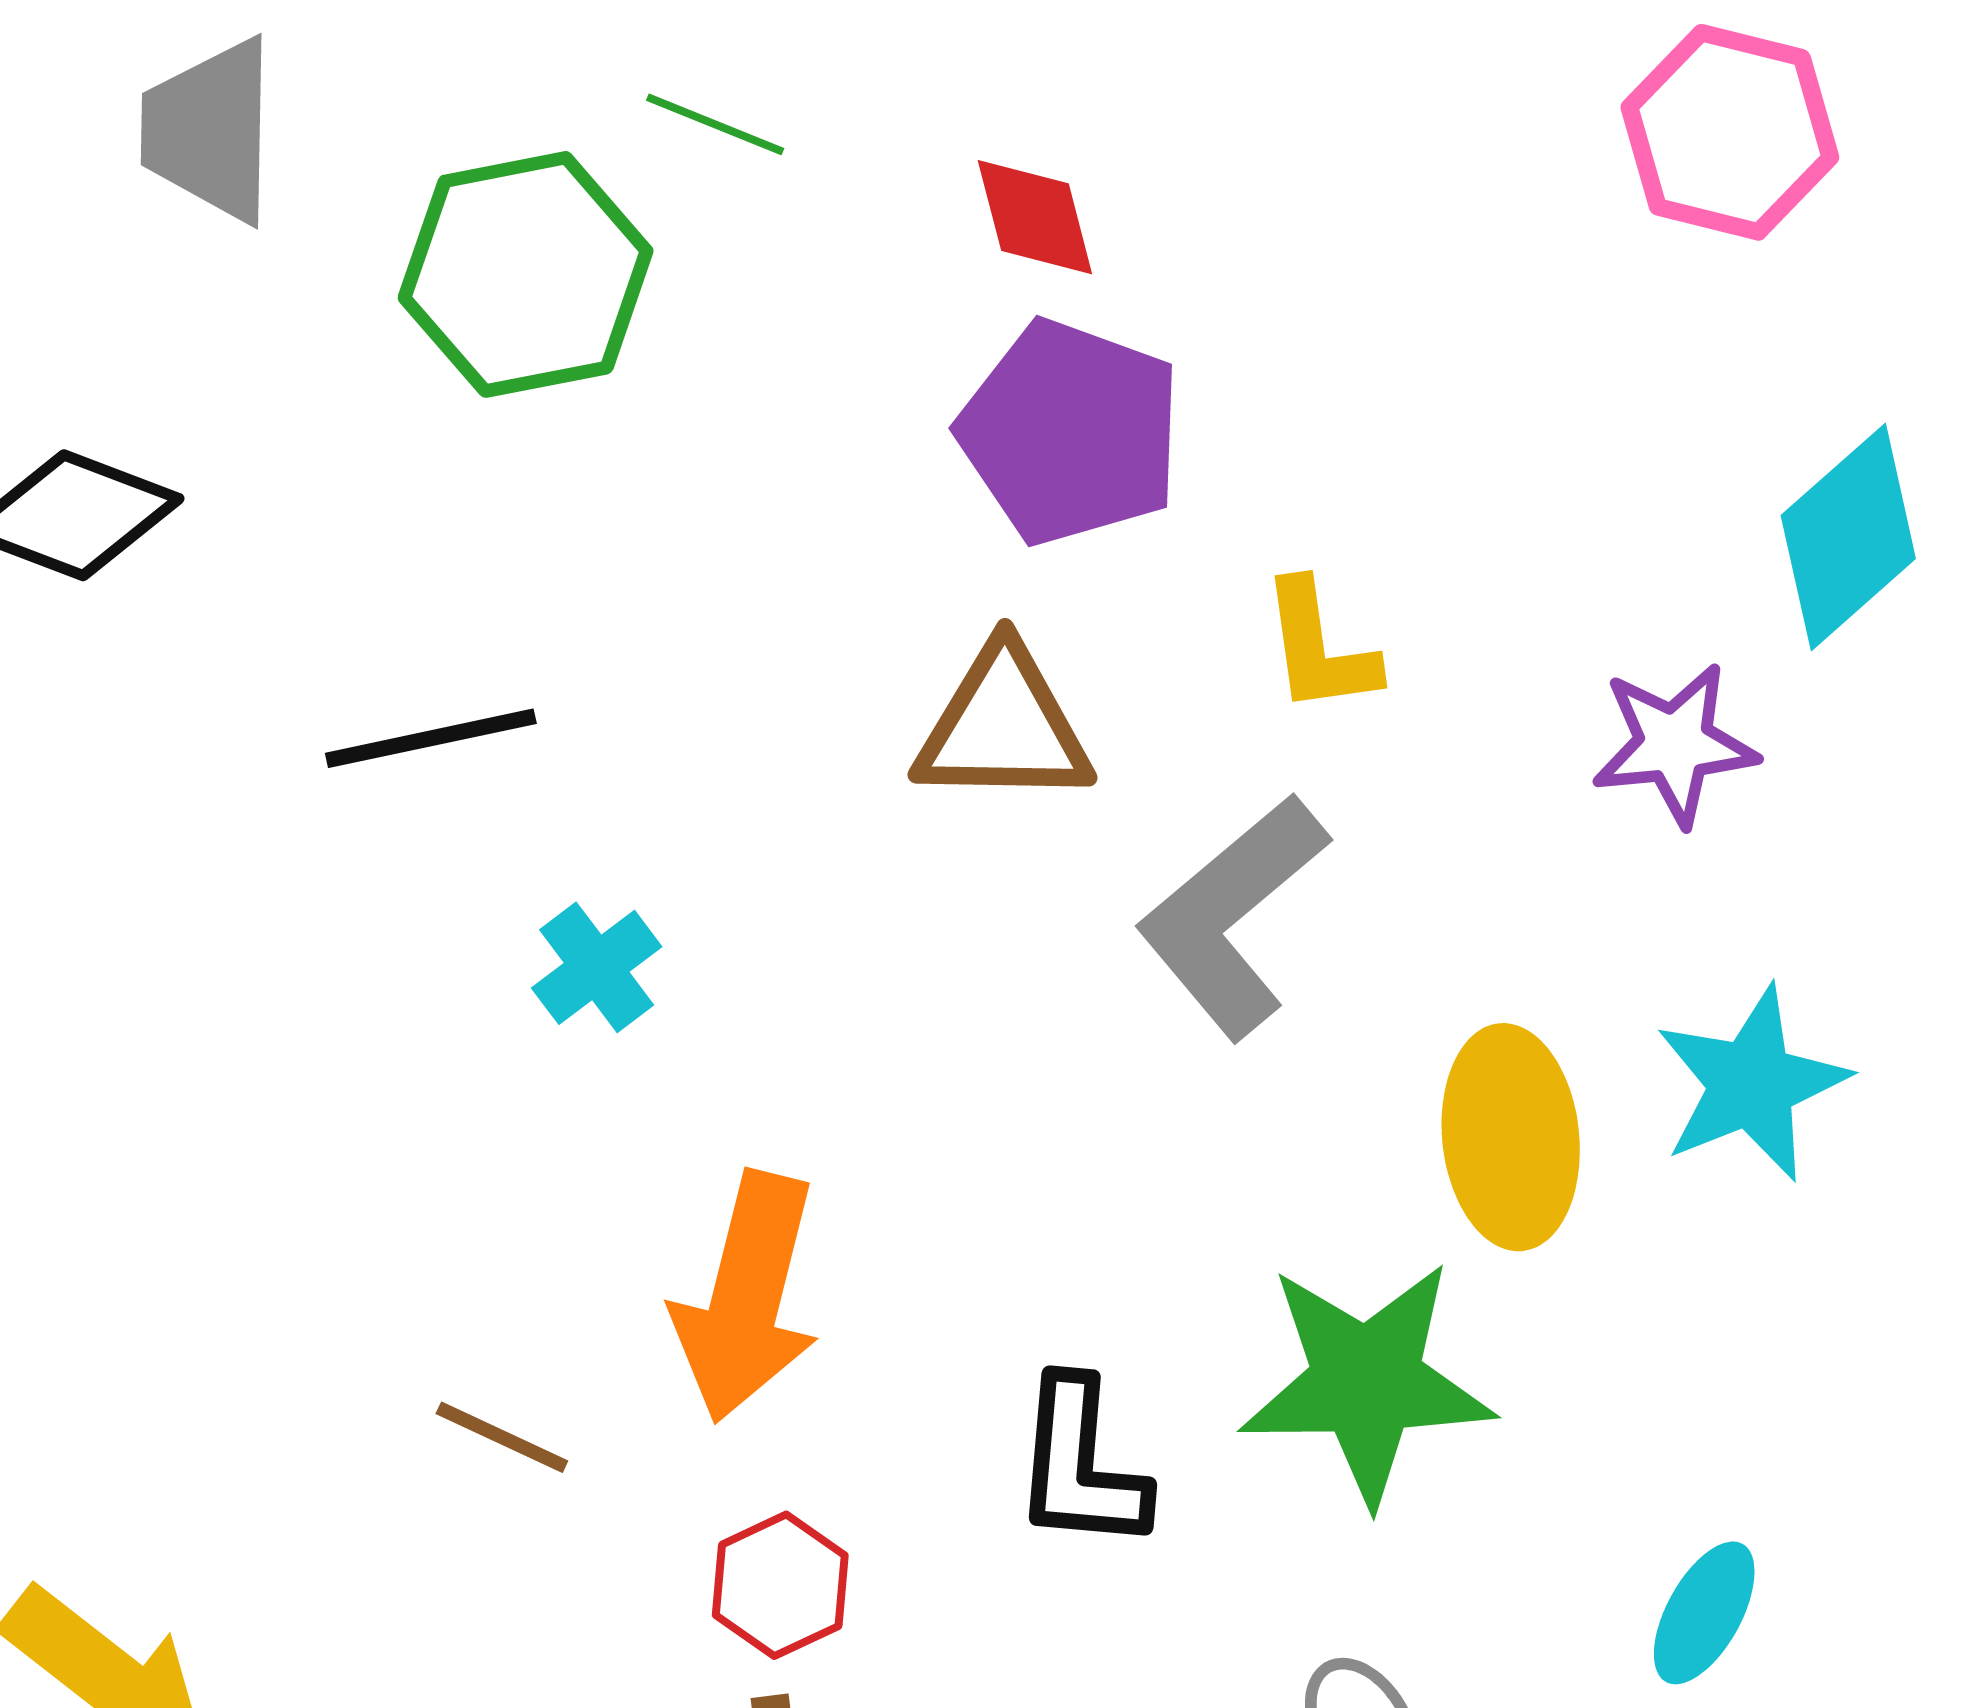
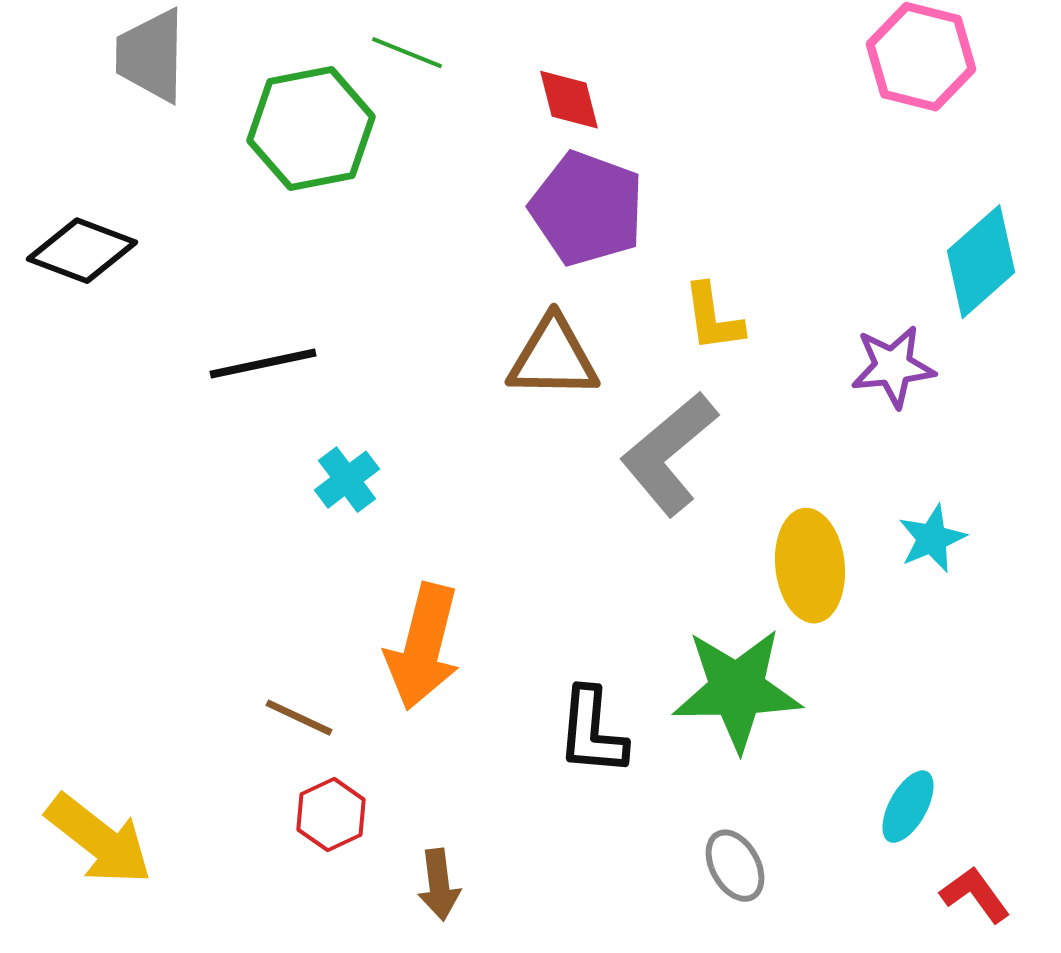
cyan star: (1752, 1084) -> (932, 539), size x0.7
red hexagon: (780, 1585) -> (331, 815), moved

